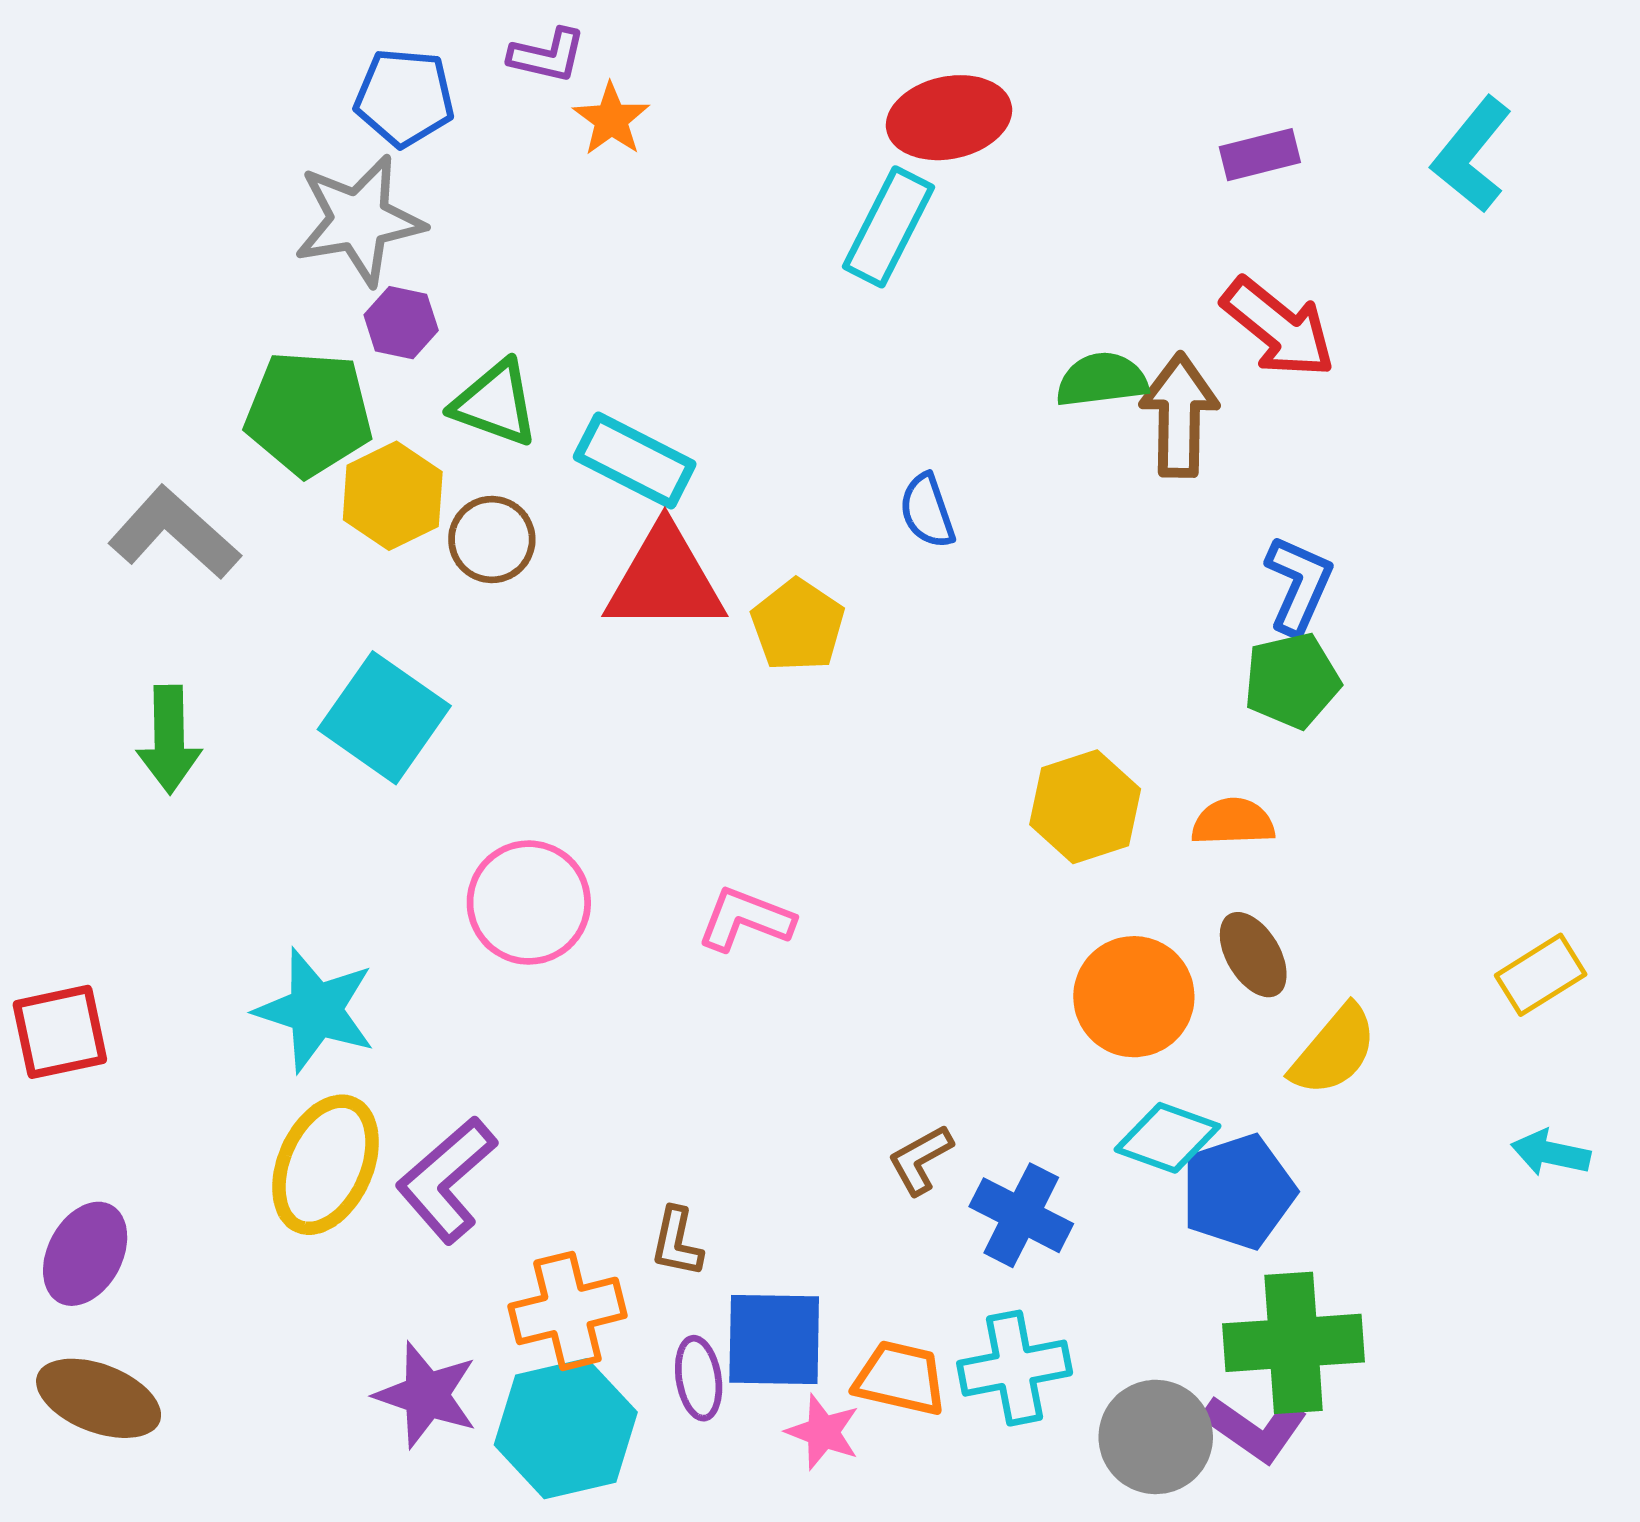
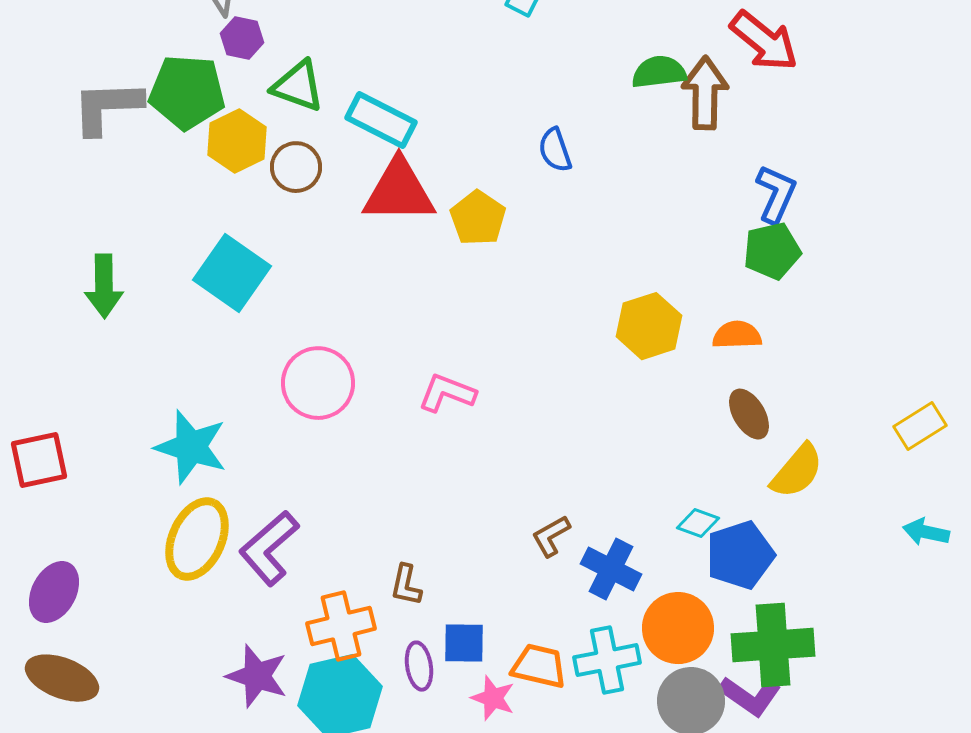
gray L-shape: (174, 533) -> (107, 107), moved, turned -44
orange circle: (1134, 997) -> (678, 628), moved
cyan diamond: (1167, 1138) -> (698, 523), size x0.7
blue square: (774, 1340) -> (464, 643), size x0.7

